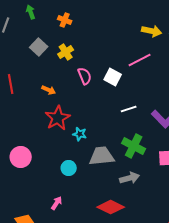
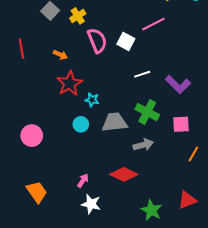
pink semicircle: (85, 76) -> (97, 40), size x1.4
pink circle: (21, 157) -> (32, 136), moved
cyan circle: (69, 168) -> (81, 124), moved
pink arrow: (57, 203) -> (83, 181), moved

